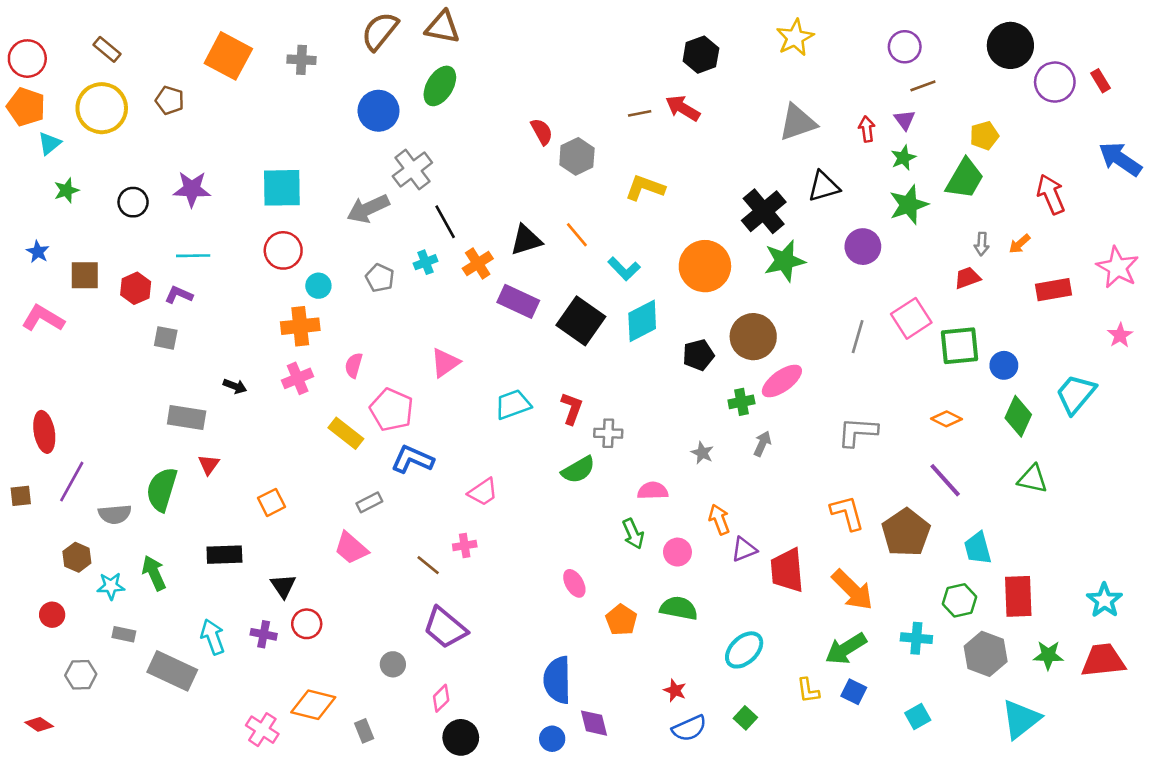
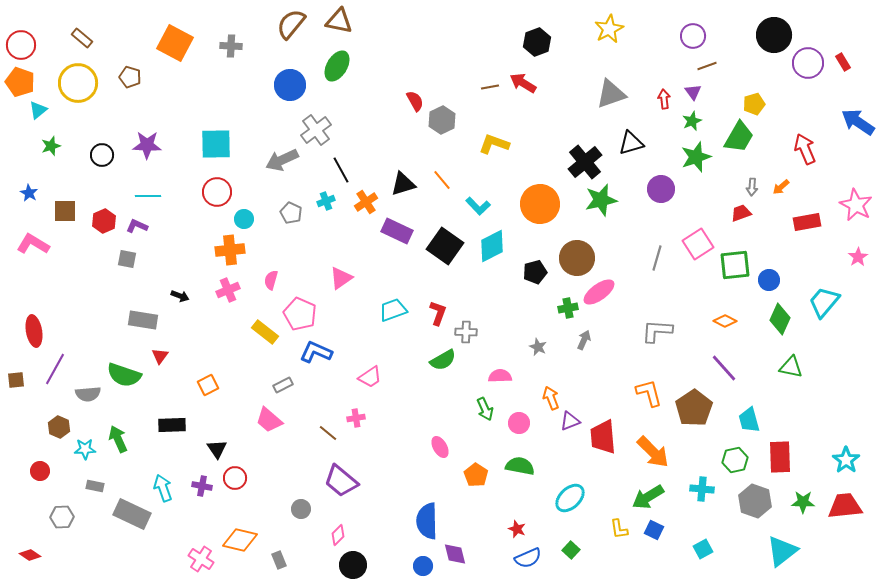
green semicircle: (162, 489) -> (124, 375), turned -88

